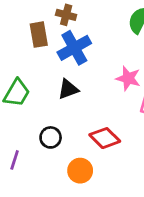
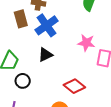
black circle: (51, 137) -> (23, 81), moved

